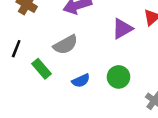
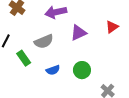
purple triangle: (122, 29) -> (78, 33), moved

